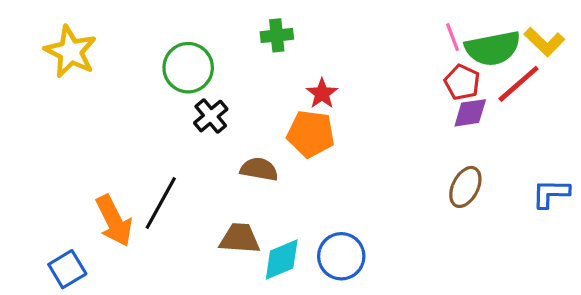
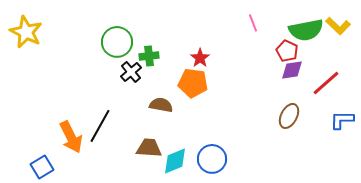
green cross: (277, 35) -> (149, 56), moved
pink line: (452, 37) -> (253, 23), moved
yellow star: (71, 52) -> (26, 32), moved
red line: (519, 84) -> (326, 83), moved

